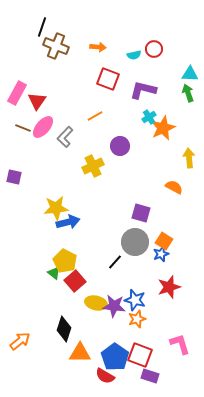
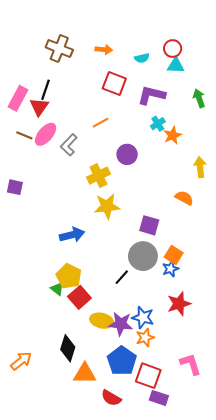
black line: (42, 27) -> (46, 90), moved
red circle: (154, 49) -> (173, 49), moved
cyan triangle: (190, 74) -> (176, 65), moved
orange star: (163, 128) -> (173, 135), size x0.7
yellow star: (56, 208) -> (107, 206), moved
blue pentagon: (115, 357) -> (122, 361), moved

